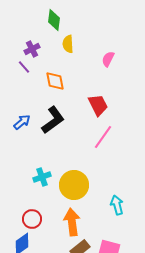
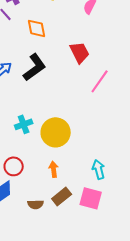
pink line: (103, 137) -> (100, 81), moved
cyan arrow: (117, 205) -> (99, 169), moved
orange arrow: (72, 222) -> (54, 169), size x0.6

